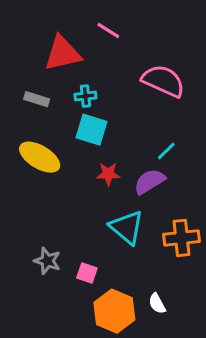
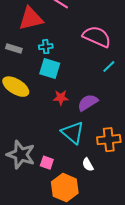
cyan line: (166, 151) -> (109, 67), moved
gray star: (47, 261) -> (21, 155), size x1.6
white semicircle: (157, 304) -> (88, 165), moved

